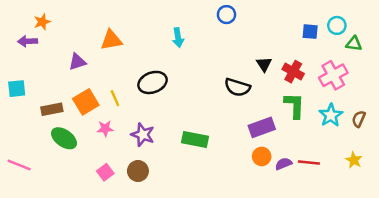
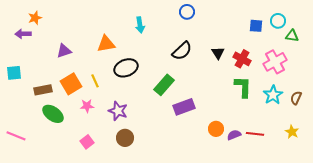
cyan arrow: (178, 38) -> (140, 25), moved
orange triangle: (111, 40) -> (106, 44), moved
black semicircle: (237, 87) -> (182, 51), moved, turned -60
purple rectangle: (262, 127) -> (184, 107), moved
green rectangle: (195, 139) -> (164, 85), moved, turned -60
brown circle: (138, 171) -> (125, 138), moved

